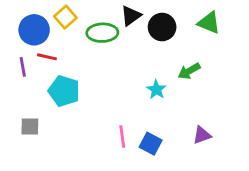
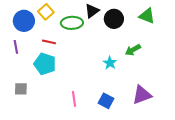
red line: (47, 57) -> (49, 42), moved
purple triangle: (202, 135) -> (142, 95), size x1.5
pink line: (122, 136) -> (74, 99), moved

